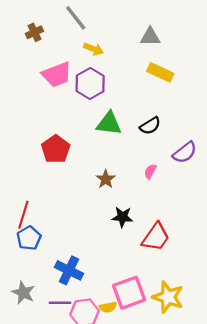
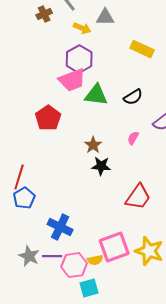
brown cross: (34, 32) -> (44, 14), moved
gray triangle: (150, 37) -> (105, 17), moved
pink trapezoid: (57, 75) -> (72, 80), moved
black star: (122, 217) -> (101, 166), moved
gray star: (23, 293) -> (29, 256), moved

